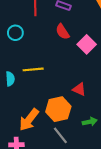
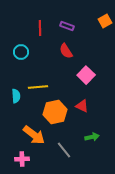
pink square: (87, 44) -> (86, 75), moved
orange hexagon: (58, 109) -> (55, 112), moved
orange arrow: (29, 120) -> (34, 135), turned -90

